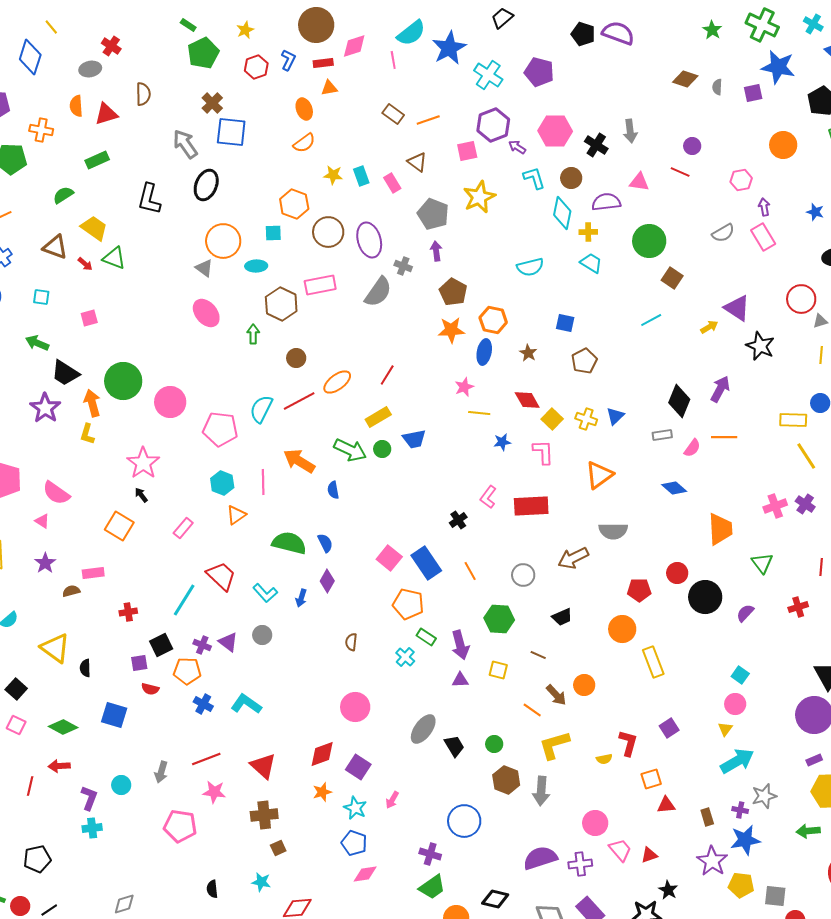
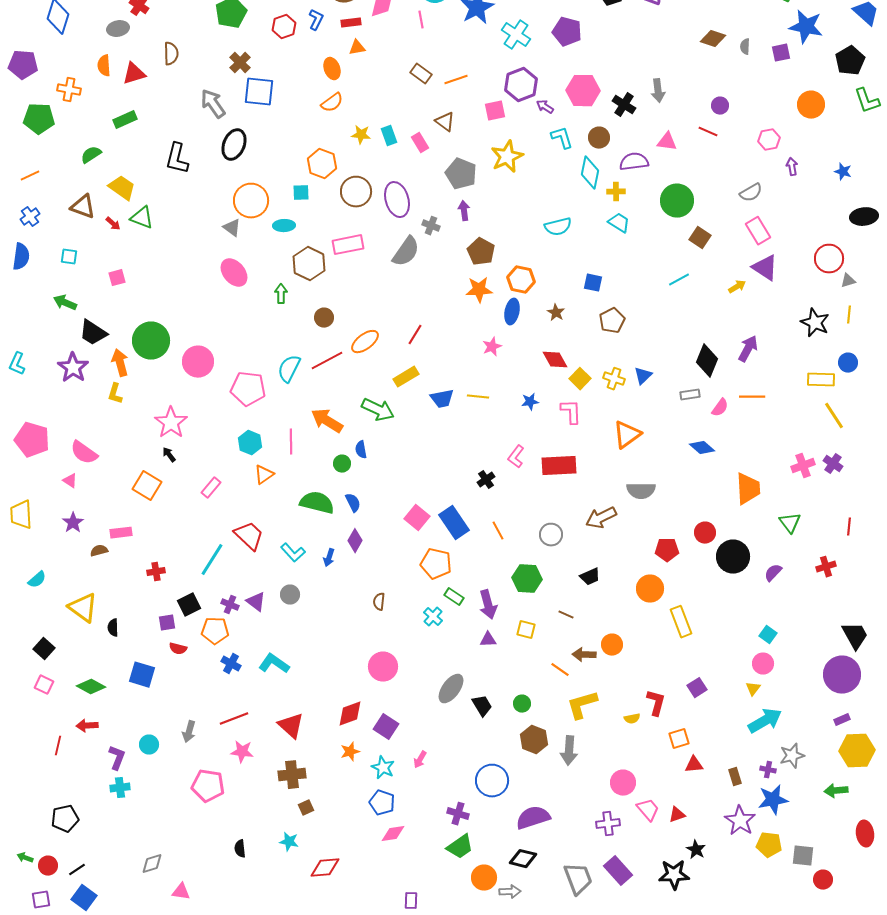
pink rectangle: (763, 237) -> (758, 231), moved
black star: (760, 346) -> (815, 323), moved
yellow line: (479, 413) -> (478, 397), moved
green circle: (382, 449) -> (342, 464), moved
brown arrow: (556, 695) -> (584, 655), turned 135
purple semicircle: (540, 858) -> (533, 818), moved

